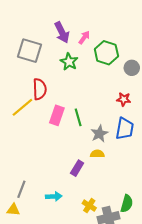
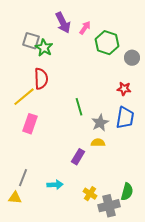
gray square: (30, 51) -> (31, 41), size x0.7
green star: (69, 62) -> (44, 48), moved
pink rectangle: (57, 115) -> (30, 124), moved

